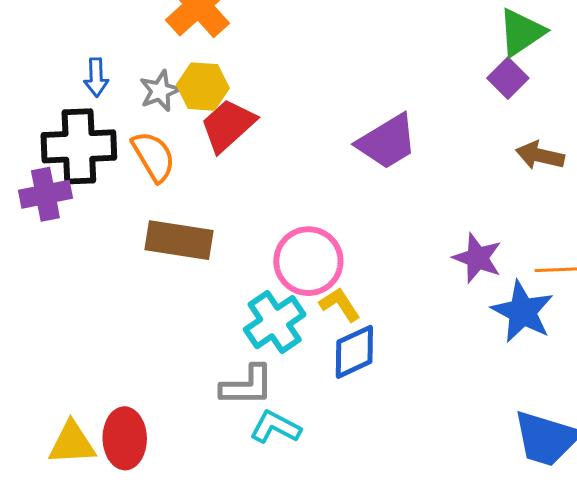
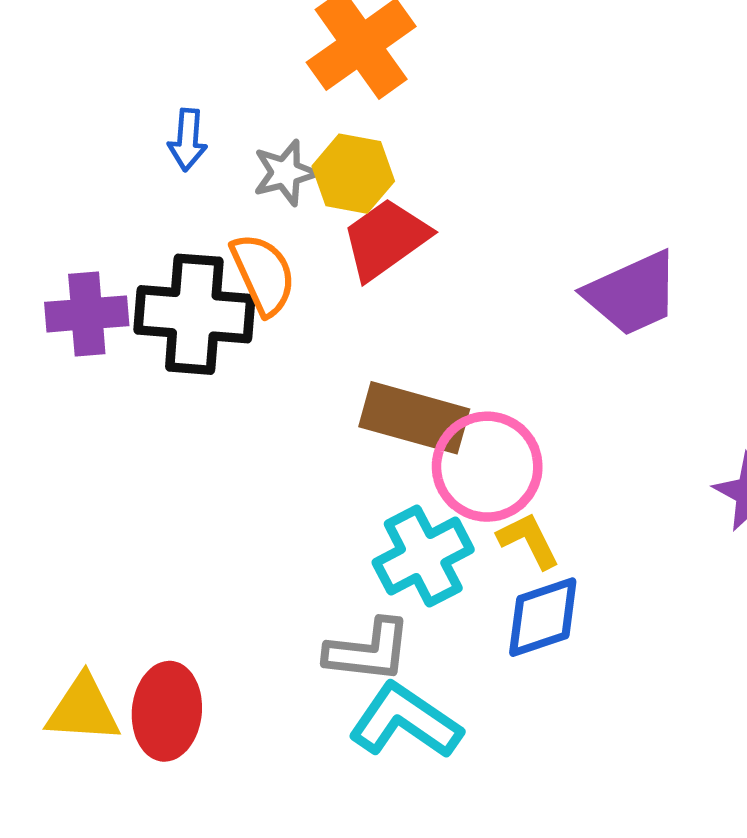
black cross: (79, 146) -> (194, 314), moved
brown rectangle: (179, 240) -> (414, 418), moved
cyan L-shape: (275, 427) -> (405, 721), size x1.4

